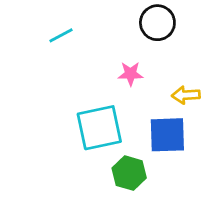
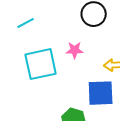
cyan square: (99, 128) -> (41, 64), moved

